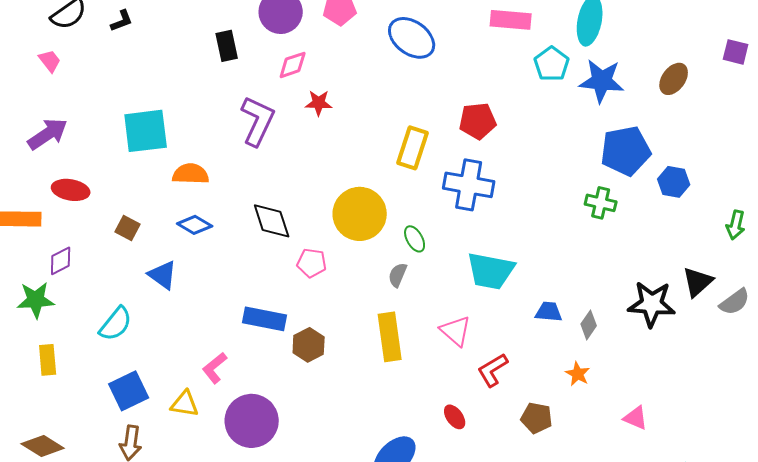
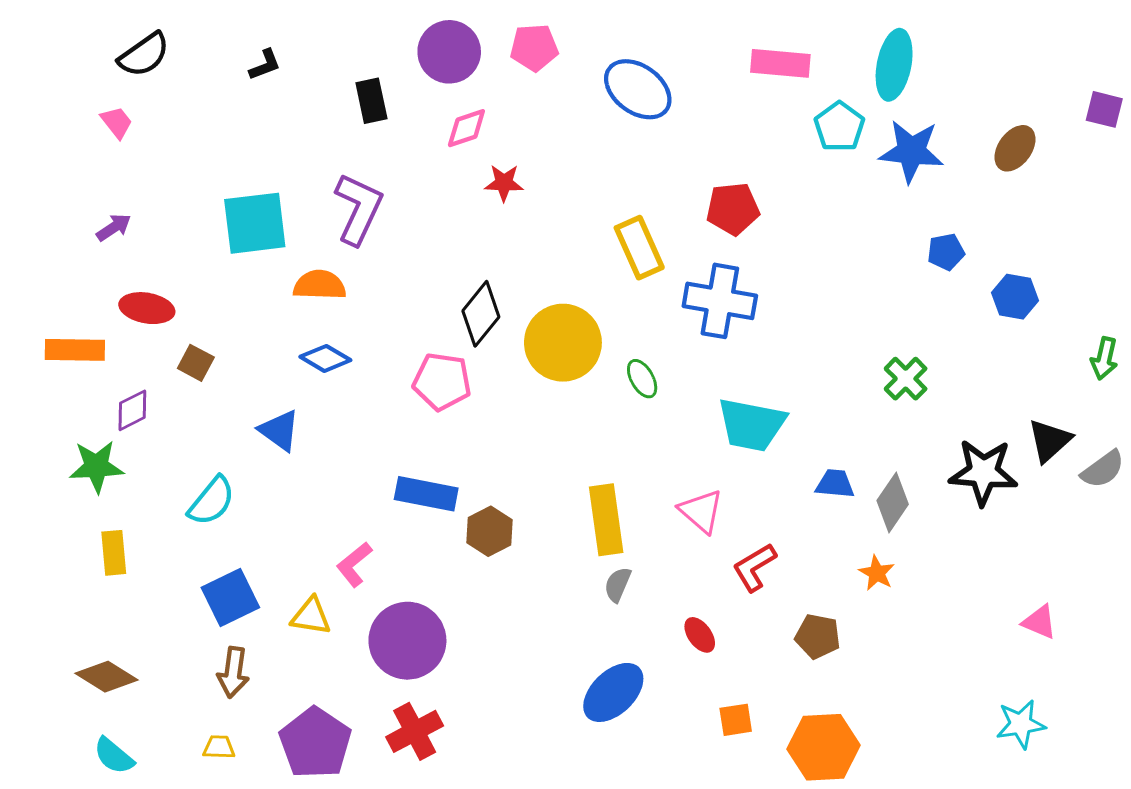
black L-shape: (122, 21) -> (265, 65), moved
purple L-shape: (258, 121) -> (358, 209), moved
purple arrow: (48, 134) -> (114, 227), size x0.6
yellow rectangle: (413, 148) -> (639, 248), turned -42
blue pentagon: (626, 151) -> (946, 252), size x0.5
green cross: (601, 203) -> (906, 379), moved, turned 32
black diamond: (272, 221) -> (481, 314), moved, turned 57
brown square: (128, 228) -> (196, 363), moved
pink pentagon: (312, 263) -> (442, 382), moved, size x1.4
gray semicircle: (398, 275) -> (618, 585), moved
gray diamond: (589, 325) -> (893, 502), size x1.4
pink triangle: (636, 418) -> (1039, 622), moved

